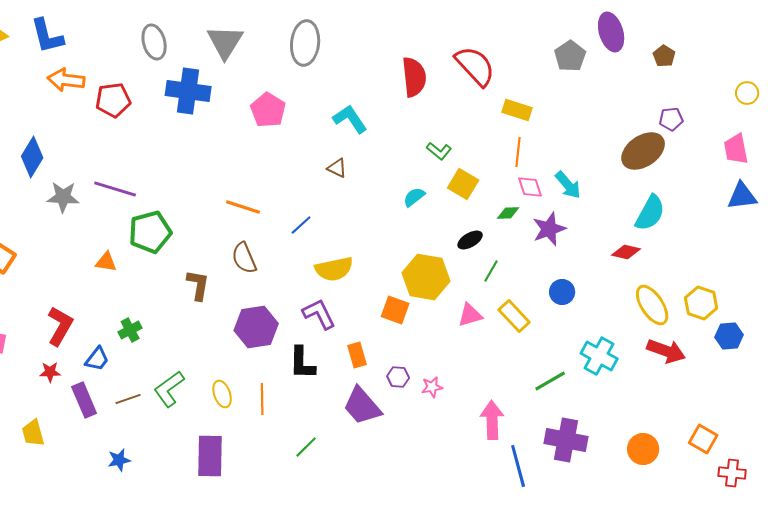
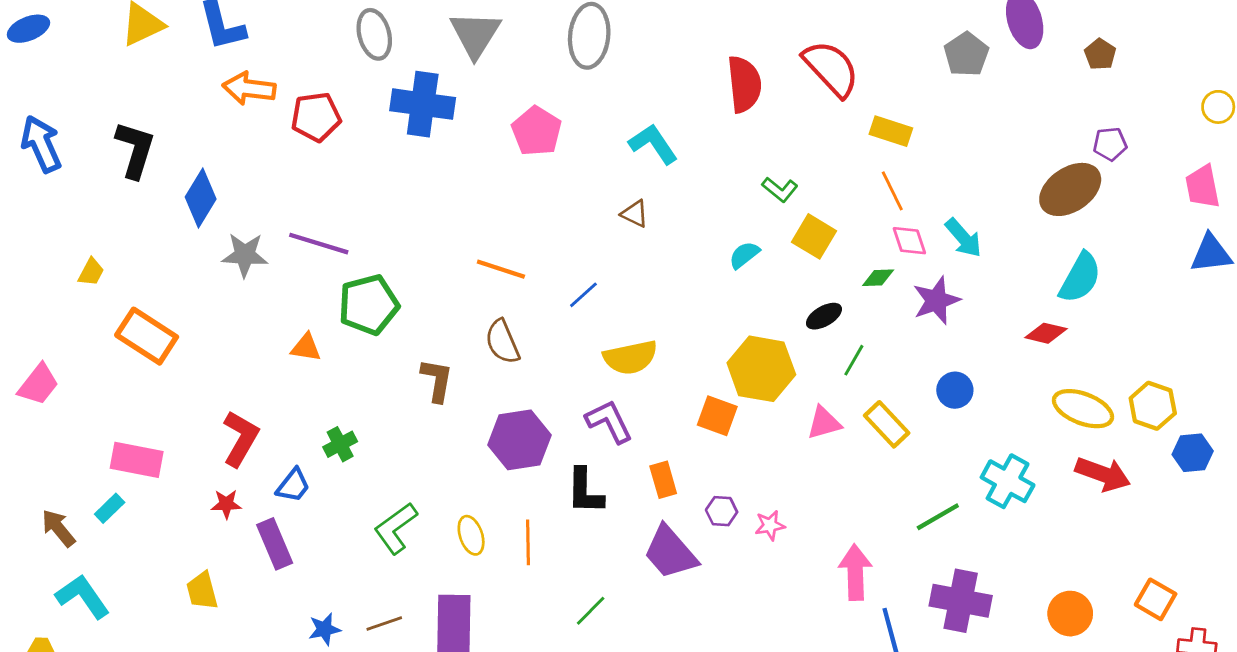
orange line: (518, 152) -> (892, 191), turned -32
yellow ellipse: (652, 305) -> (1083, 409), turned -36
brown line: (128, 399) -> (384, 624), moved

